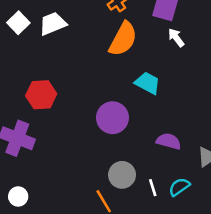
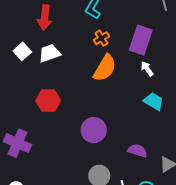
cyan trapezoid: (148, 83) -> (154, 101), moved
red hexagon: (41, 95) -> (48, 101), moved

